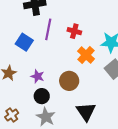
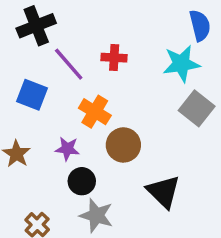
purple line: (48, 29) -> (69, 64), turned -40
orange cross: (86, 55) -> (95, 112), moved

